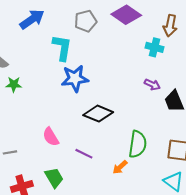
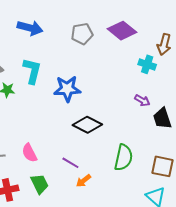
blue arrow: (32, 19) -> (30, 28), turned 45
cyan L-shape: (62, 48) -> (32, 71), moved
pink semicircle: (51, 137) -> (29, 153), moved
orange arrow: (120, 167) -> (84, 181), moved

